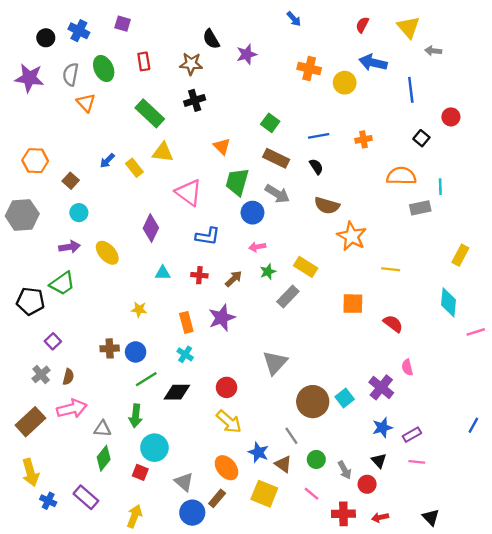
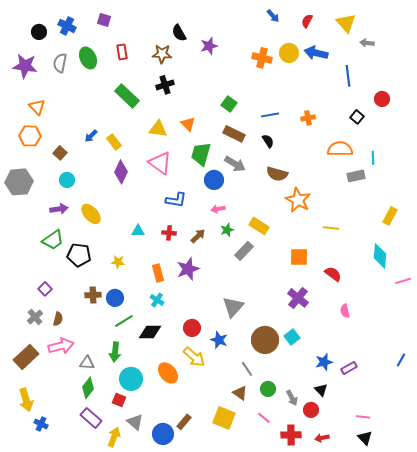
blue arrow: (294, 19) -> (273, 16), moved
yellow circle: (345, 83) -> (289, 53), moved
orange triangle: (86, 103) -> (37, 107), moved
yellow triangle: (163, 152) -> (158, 129), moved
purple diamond: (151, 228) -> (121, 172), moved
black pentagon: (30, 301) -> (79, 255), moved
purple cross: (381, 387) -> (298, 298), moved
blue star: (258, 452) -> (219, 340), moved
pink line: (417, 462) -> (363, 417), moved
orange ellipse: (227, 468) -> (168, 373), moved
gray triangle: (184, 482) -> (135, 422), moved
purple rectangle: (86, 497) -> (91, 418), moved

